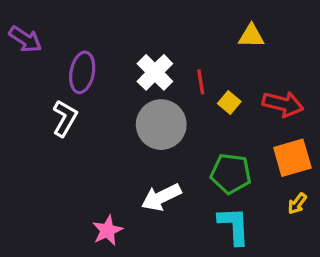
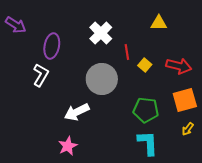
white cross: (155, 72) -> (101, 33), moved
white arrow: (161, 197) -> (77, 112), moved

